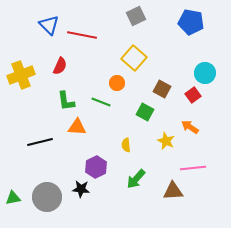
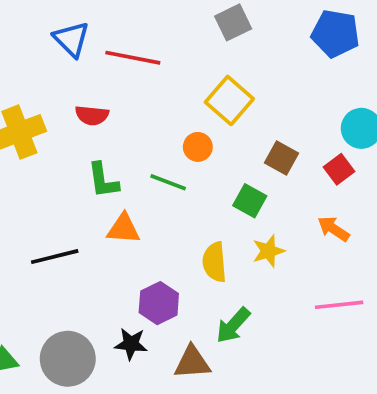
red semicircle: (60, 66) -> (92, 115), turned 72
yellow star: (166, 141) -> (268, 251), moved, turned 30
yellow semicircle: (126, 145) -> (215, 262), size x1.5
brown triangle: (173, 191) -> (192, 362), moved

